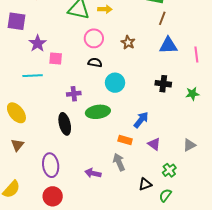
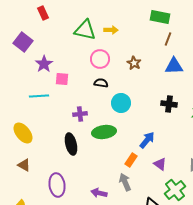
purple square: (16, 21) -> (23, 42), turned 30
orange rectangle: (125, 140) -> (131, 160), turned -72
brown triangle: (17, 145) -> (24, 165), turned -40
green cross: (169, 170) -> (175, 190), size x1.5

